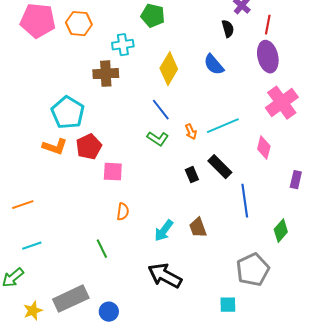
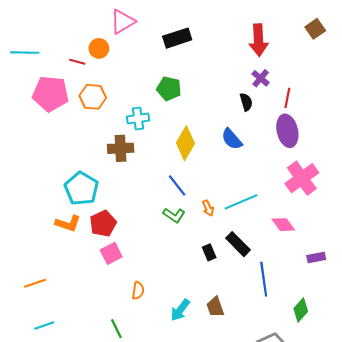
pink diamond: (264, 148) -> (283, 225), turned -50
pink square: (113, 172) -> (111, 253), moved, turned -30
purple rectangle: (296, 180) -> (316, 257), turned 66

